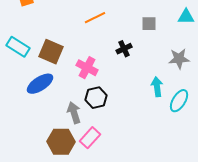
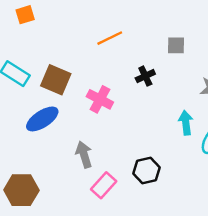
black hexagon: (96, 98) -> (147, 171), moved
brown hexagon: (61, 142) -> (21, 190), moved

